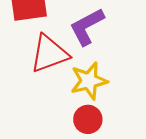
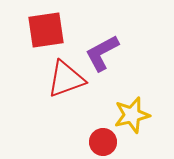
yellow star: (89, 81) -> (132, 115), moved

